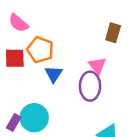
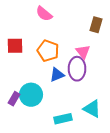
pink semicircle: (18, 23) -> (44, 14), moved
orange pentagon: (40, 50) -> (48, 51), moved
blue triangle: (54, 74) -> (57, 75), moved, turned 35

